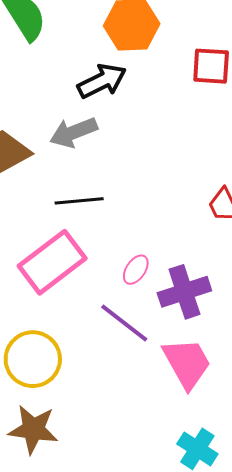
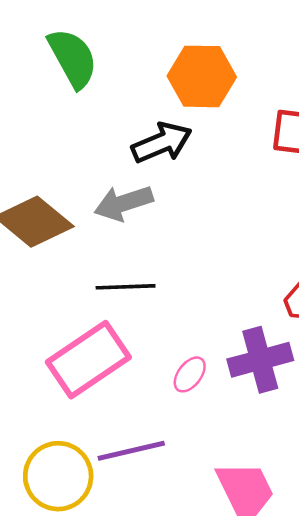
purple cross: (184, 292) -> (260, 360), moved
purple line: (124, 323) -> (131, 451), moved, turned -54

